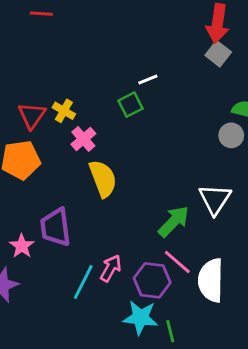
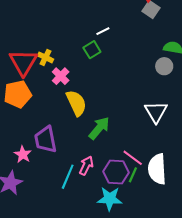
red triangle: (32, 116) -> (23, 62), size x1.4
green arrow: (174, 221) -> (99, 128), moved
green line: (170, 331) -> (133, 175), moved, turned 42

